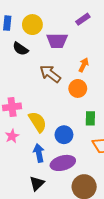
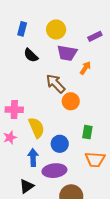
yellow circle: (32, 25) -> (56, 29), moved
orange arrow: (84, 65) -> (85, 68), moved
orange circle: (78, 88) -> (71, 101), moved

